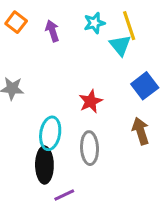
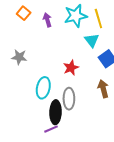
cyan star: (94, 23) -> (76, 16), size x1.6
cyan triangle: (120, 45) -> (92, 40), moved
black ellipse: (44, 165) -> (56, 112), moved

